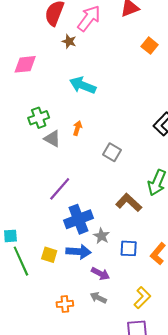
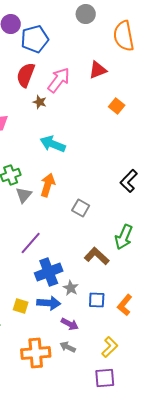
orange arrow: (77, 128) -> (48, 185), size x1.6
gray triangle: (52, 139) -> (24, 195), turned 42
orange cross: (65, 304) -> (36, 353), size x1.8

